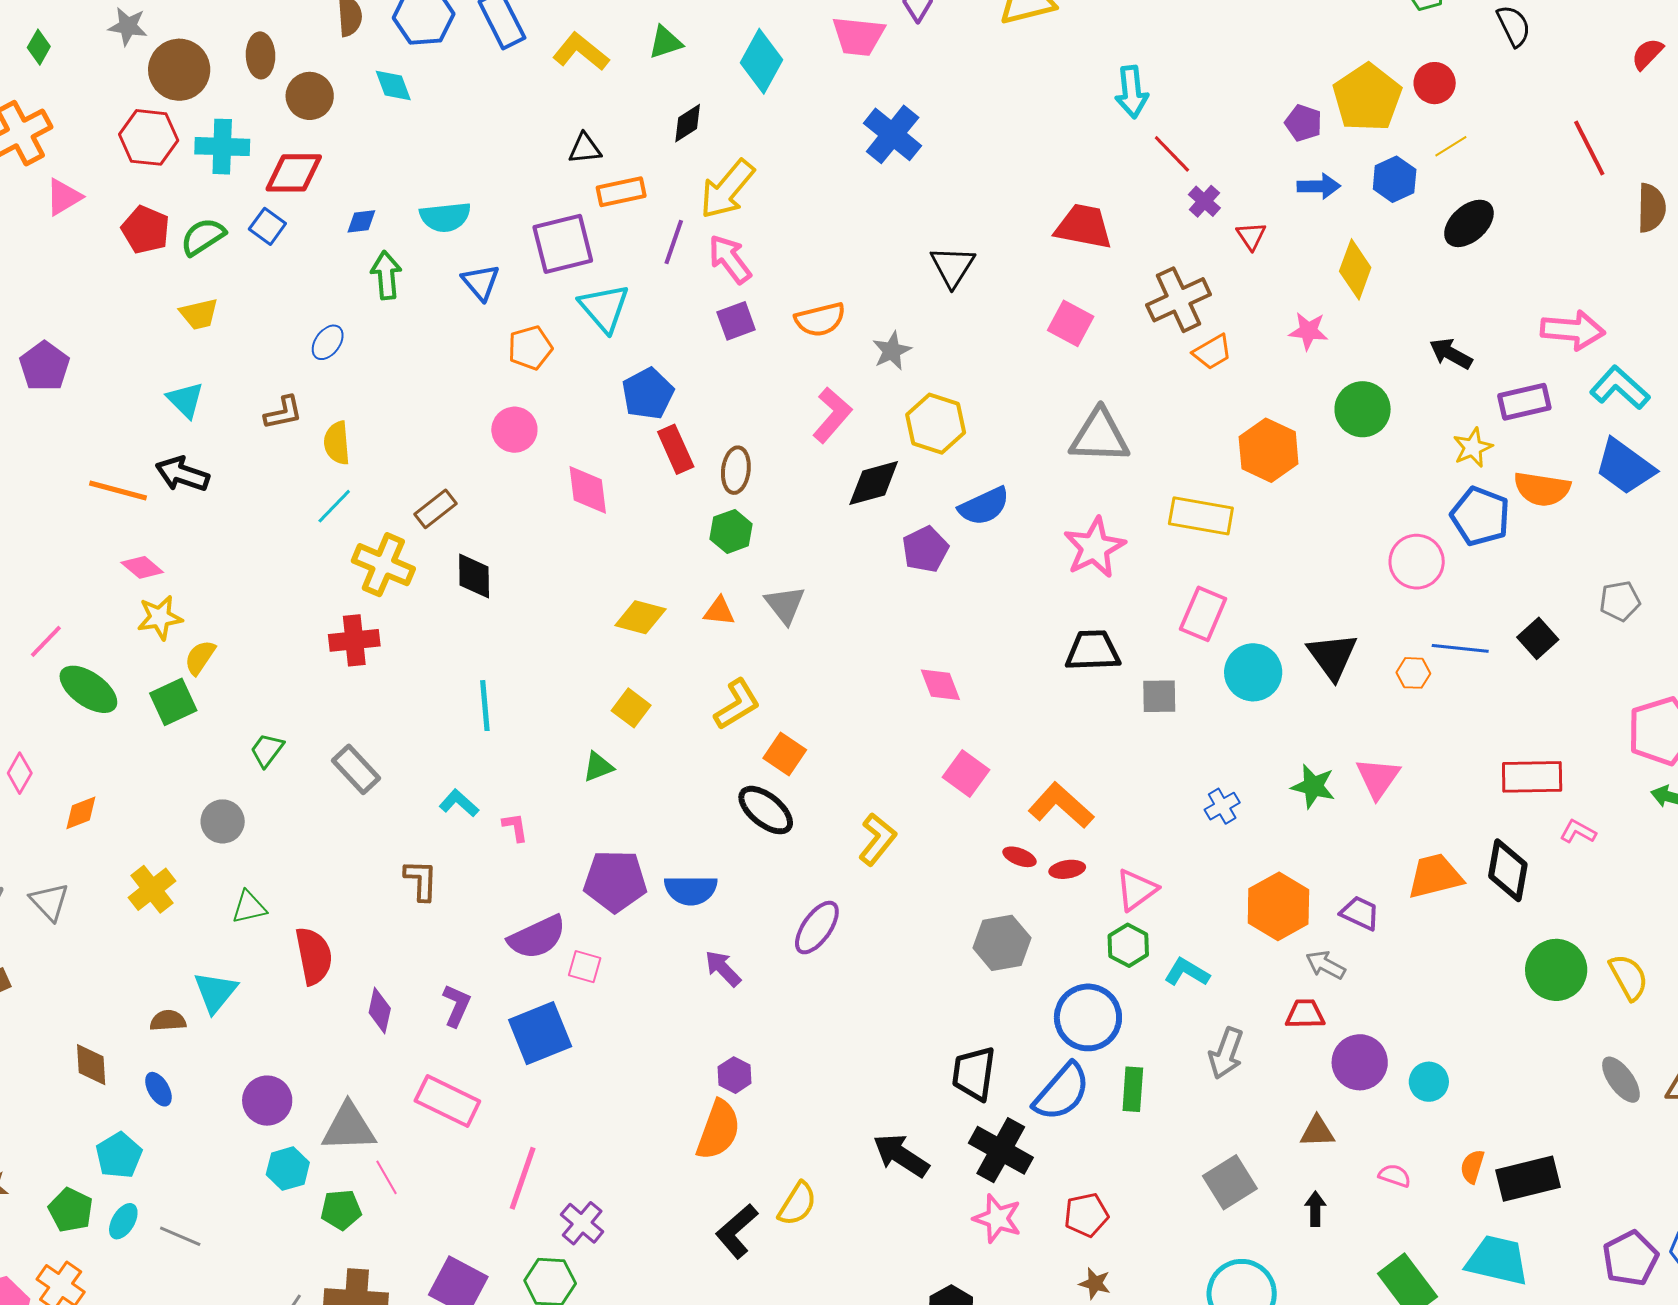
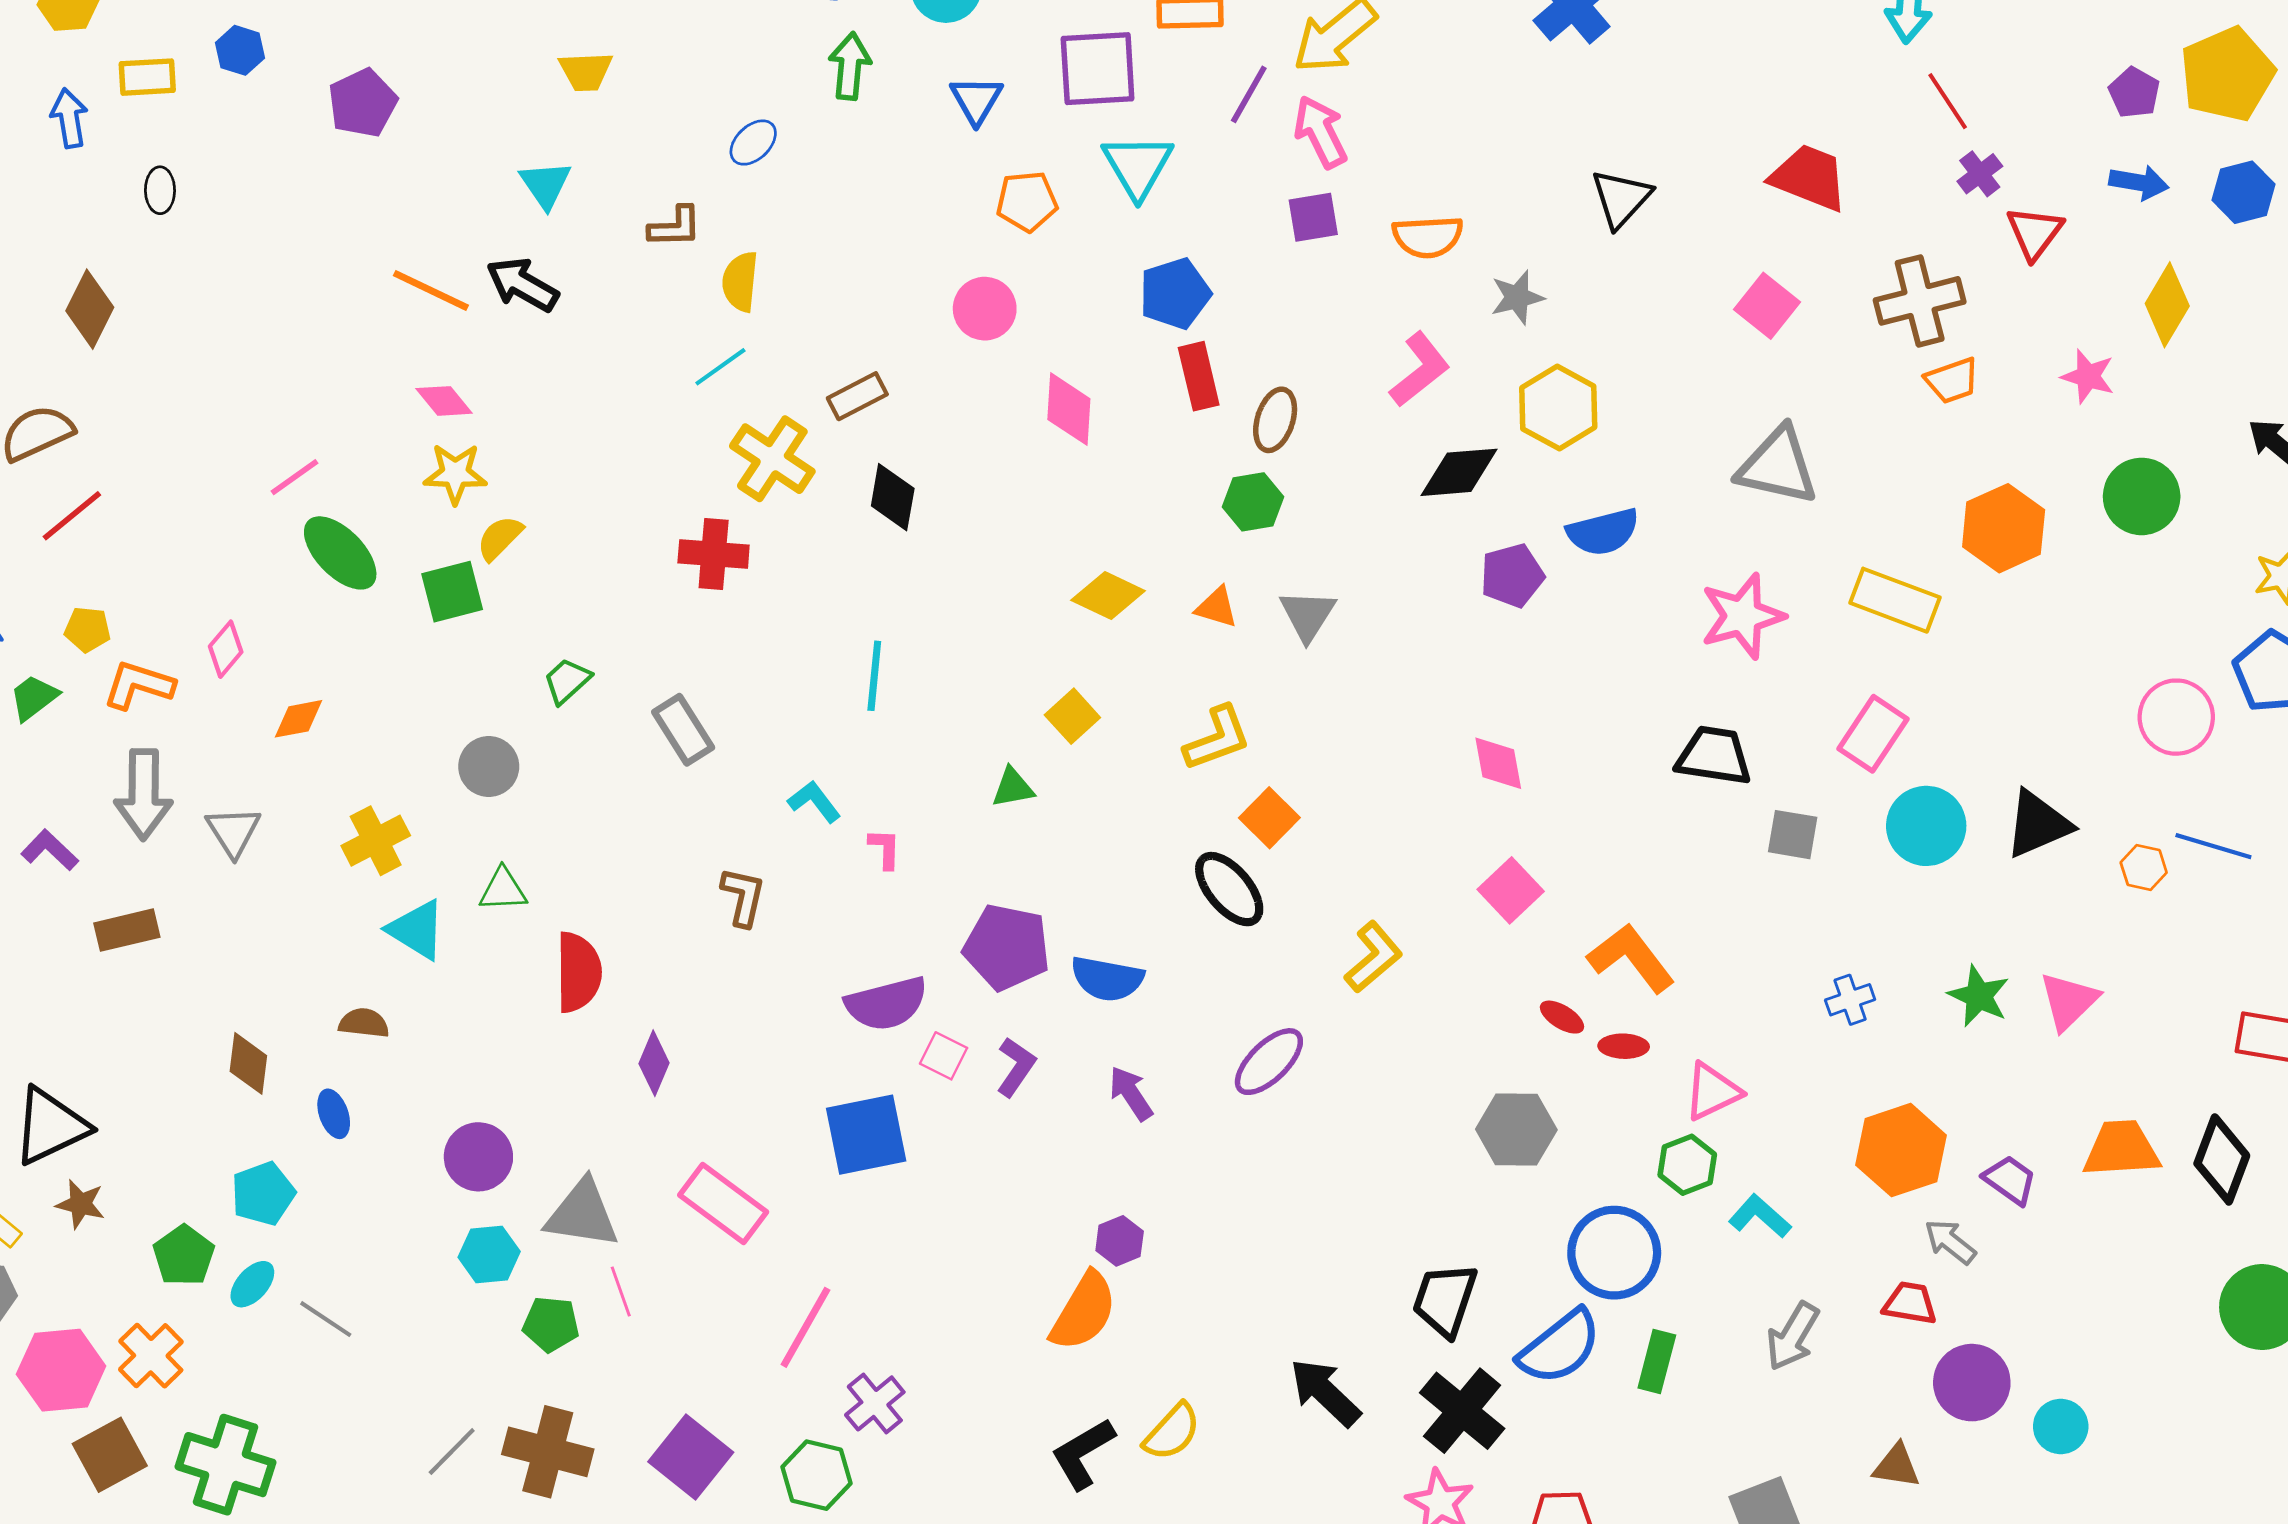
red triangle: (1251, 236) -> (2035, 233), size x1.4
black triangle: (1332, 656) -> (2038, 824), turned 32
cyan triangle: (215, 992) -> (417, 930), moved, turned -48
purple L-shape: (456, 1005) -> (1016, 1067), moved

